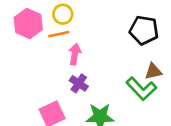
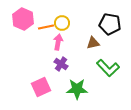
yellow circle: (63, 14) -> (62, 23), moved
brown triangle: (153, 71) -> (93, 43), moved

